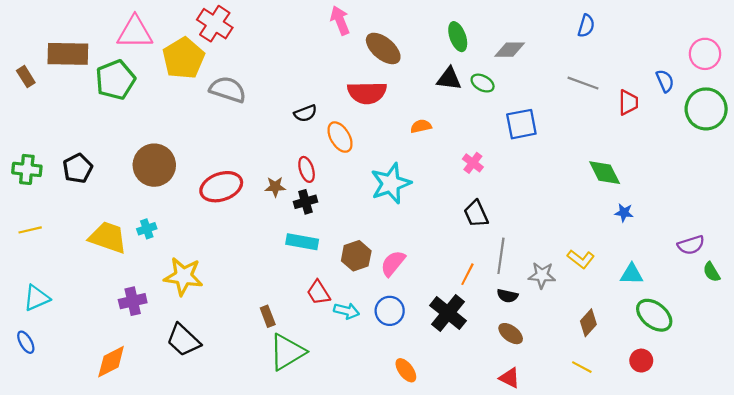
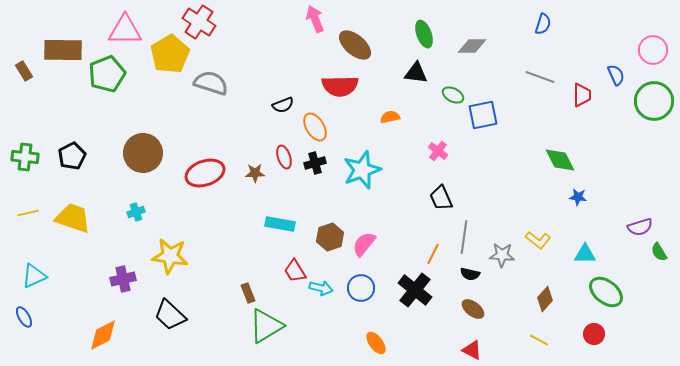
green ellipse: (483, 83) -> (453, 95), moved
black cross: (305, 202) -> (315, 163), moved
yellow trapezoid: (108, 237) -> (73, 218), moved

